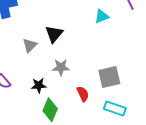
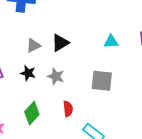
gray square: (109, 77) -> (102, 81), moved
black star: (39, 85) -> (28, 73), moved

